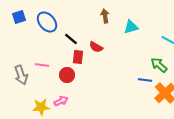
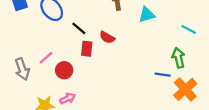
pink line: (42, 65) -> (46, 58), turned -48
green arrow: (159, 65) -> (178, 58), turned 36
red circle: (67, 75) -> (64, 70), moved

